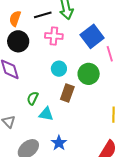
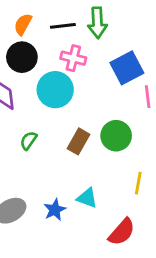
cyan circle: (59, 69) -> (55, 90), moved, size x1.6
green circle: (89, 74) -> (116, 136), moved
cyan triangle: (46, 114) -> (87, 198), moved

